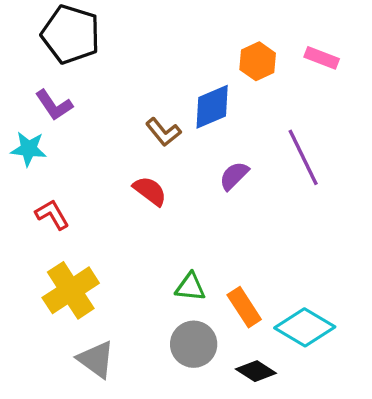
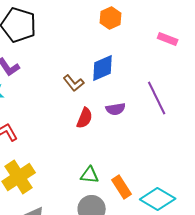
orange hexagon: (258, 61) -> (111, 18), moved
purple semicircle: (234, 176) -> (116, 109), turned -144
red semicircle: (150, 191) -> (85, 118), moved, turned 75

